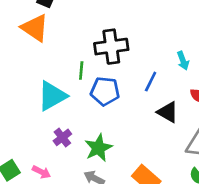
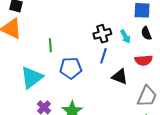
black cross: (111, 47) -> (102, 34), moved, size x0.7
green line: (81, 70) -> (50, 45), moved

